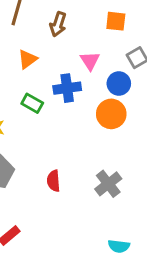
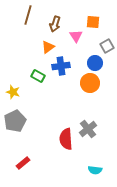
orange triangle: (28, 59) -> (48, 47), moved
pink triangle: (90, 61) -> (76, 36), moved
red semicircle: (53, 181) -> (66, 139), moved, size x1.5

